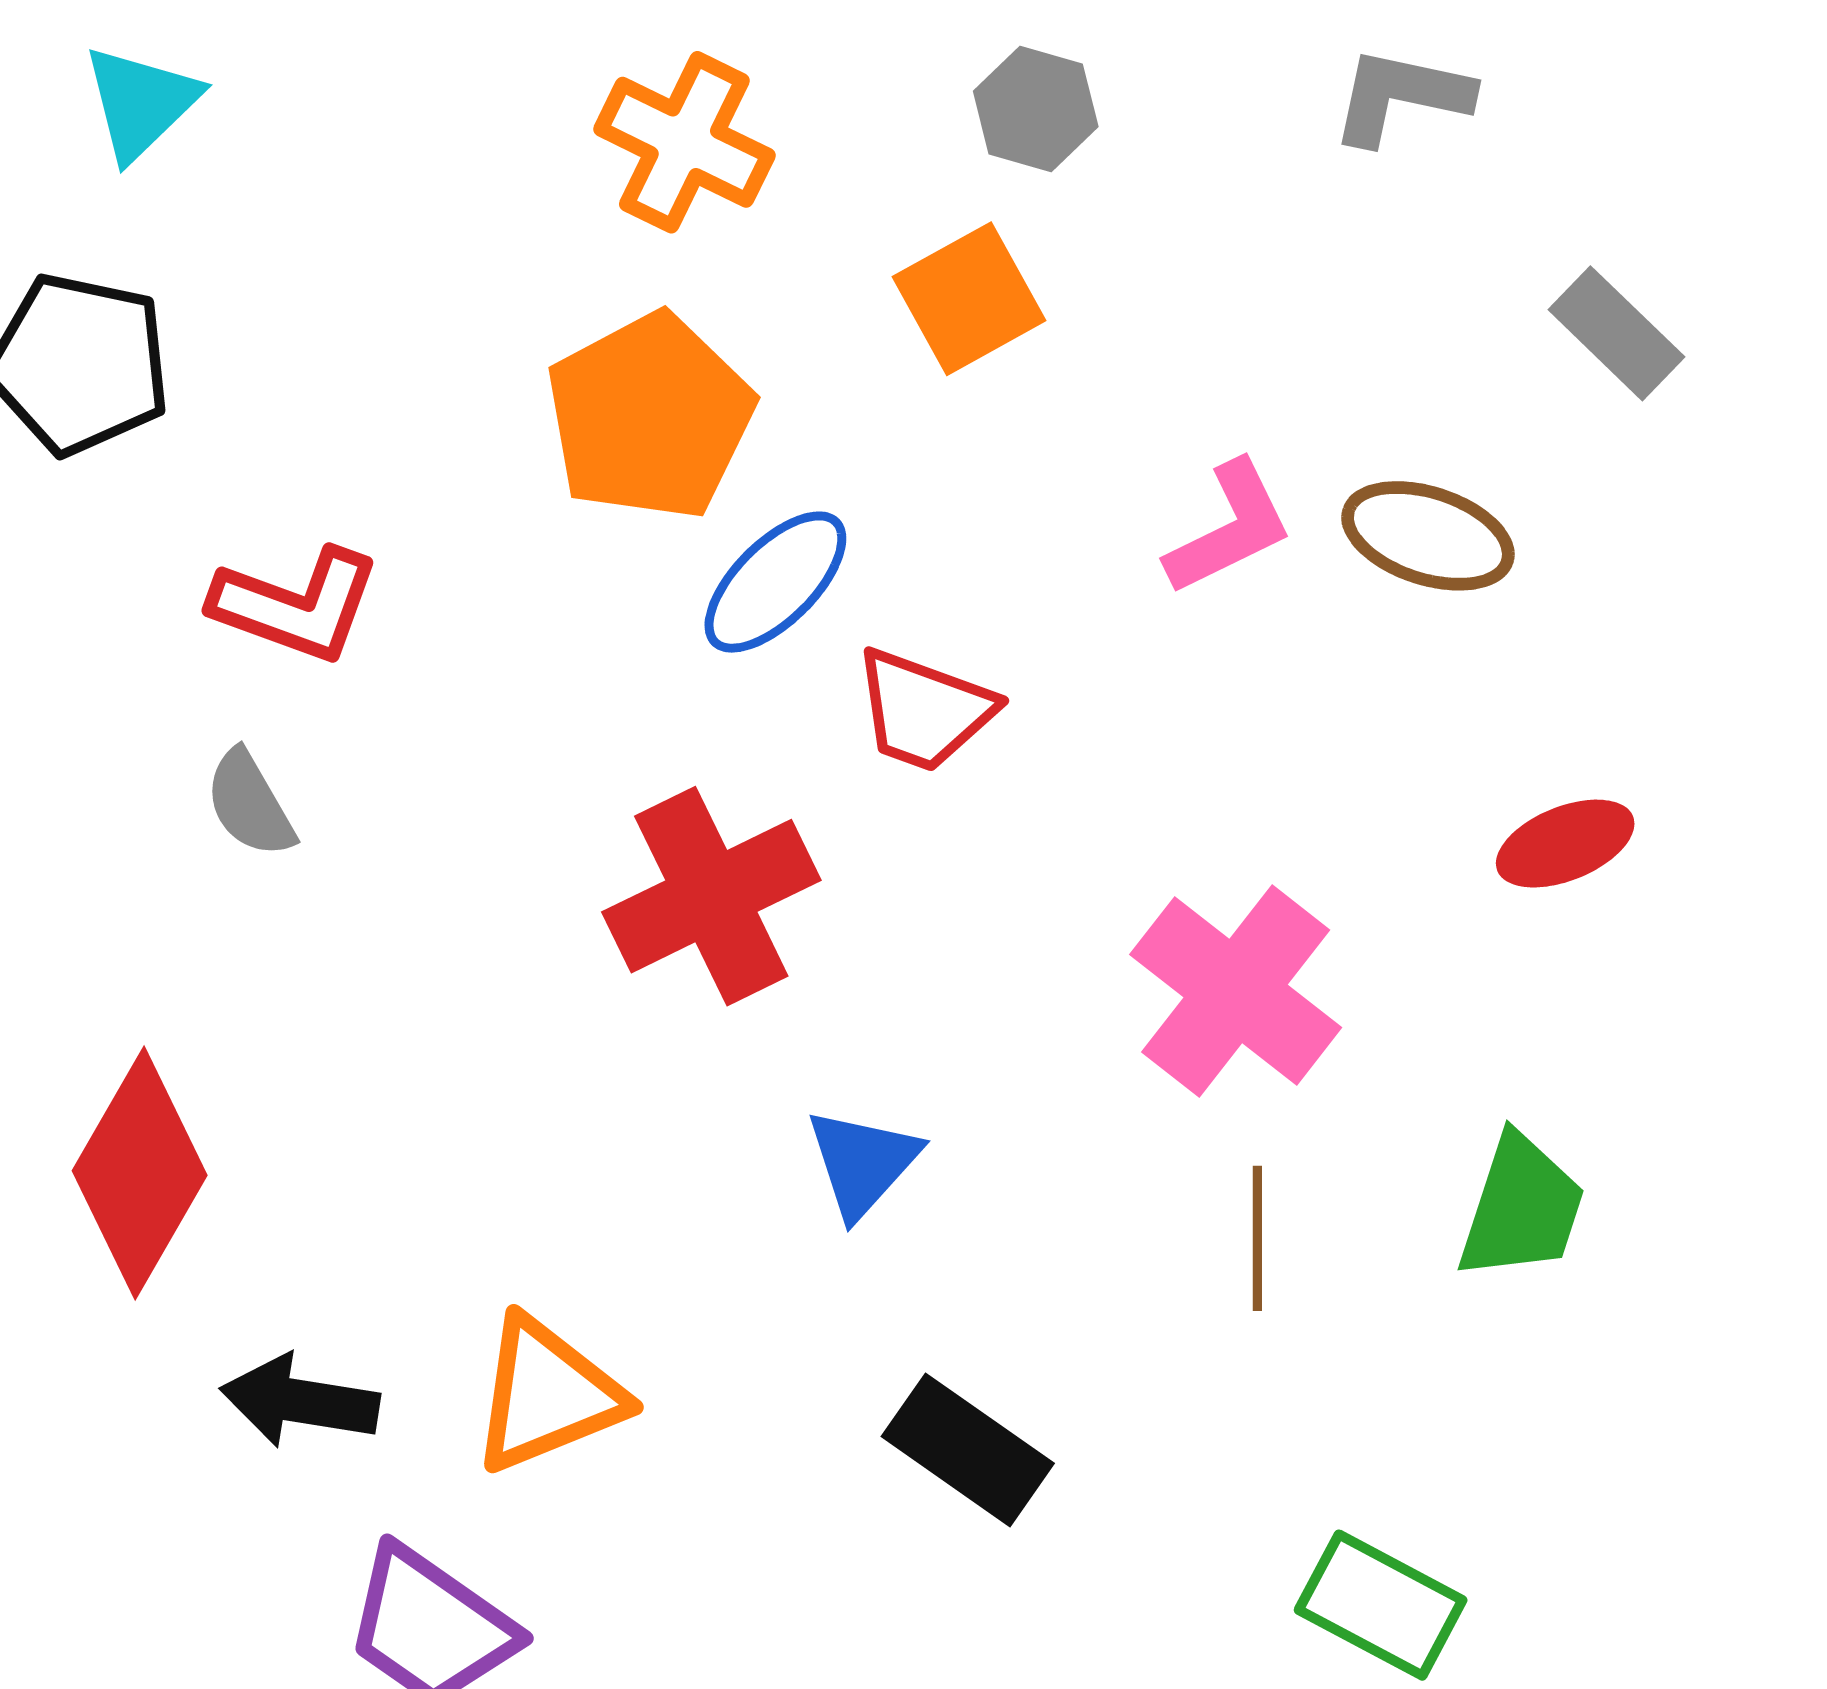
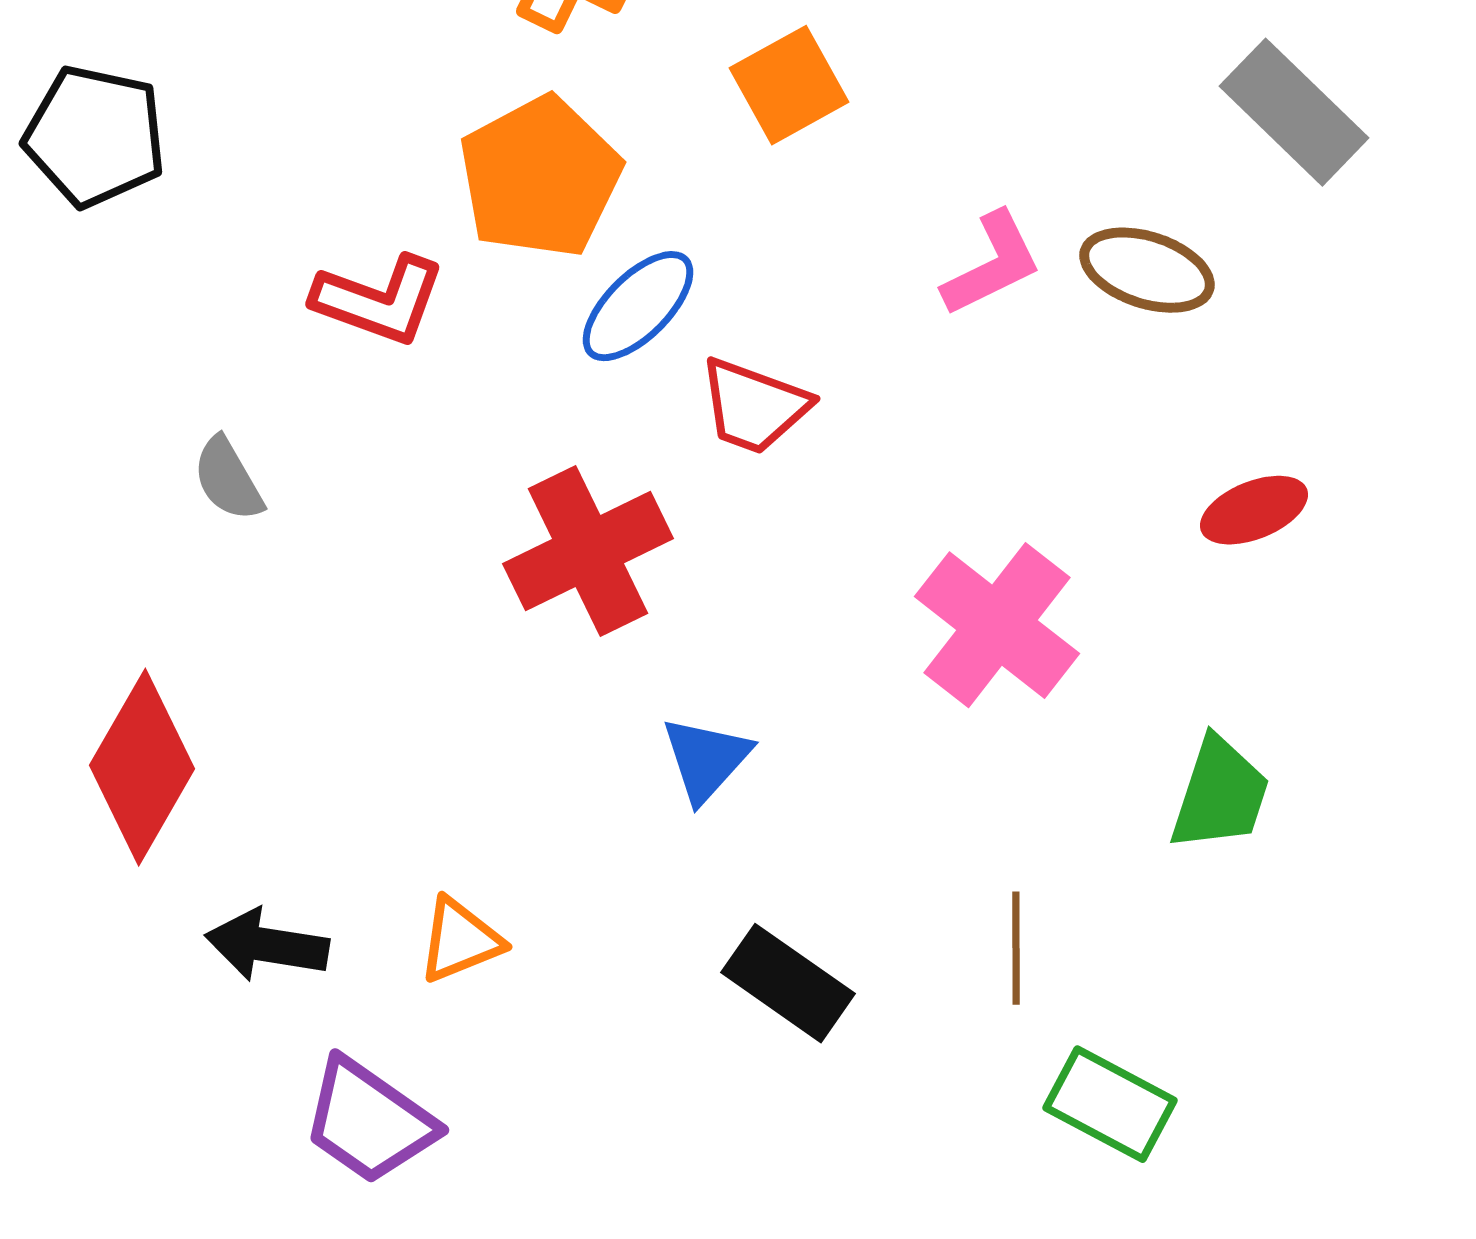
gray rectangle: (1616, 333) -> (1294, 112), size x1.4
red L-shape: (296, 605) -> (379, 300), moved
brown line: (1257, 1238) -> (1016, 948), moved
orange triangle: (547, 1395) -> (460, 940), size x0.7

